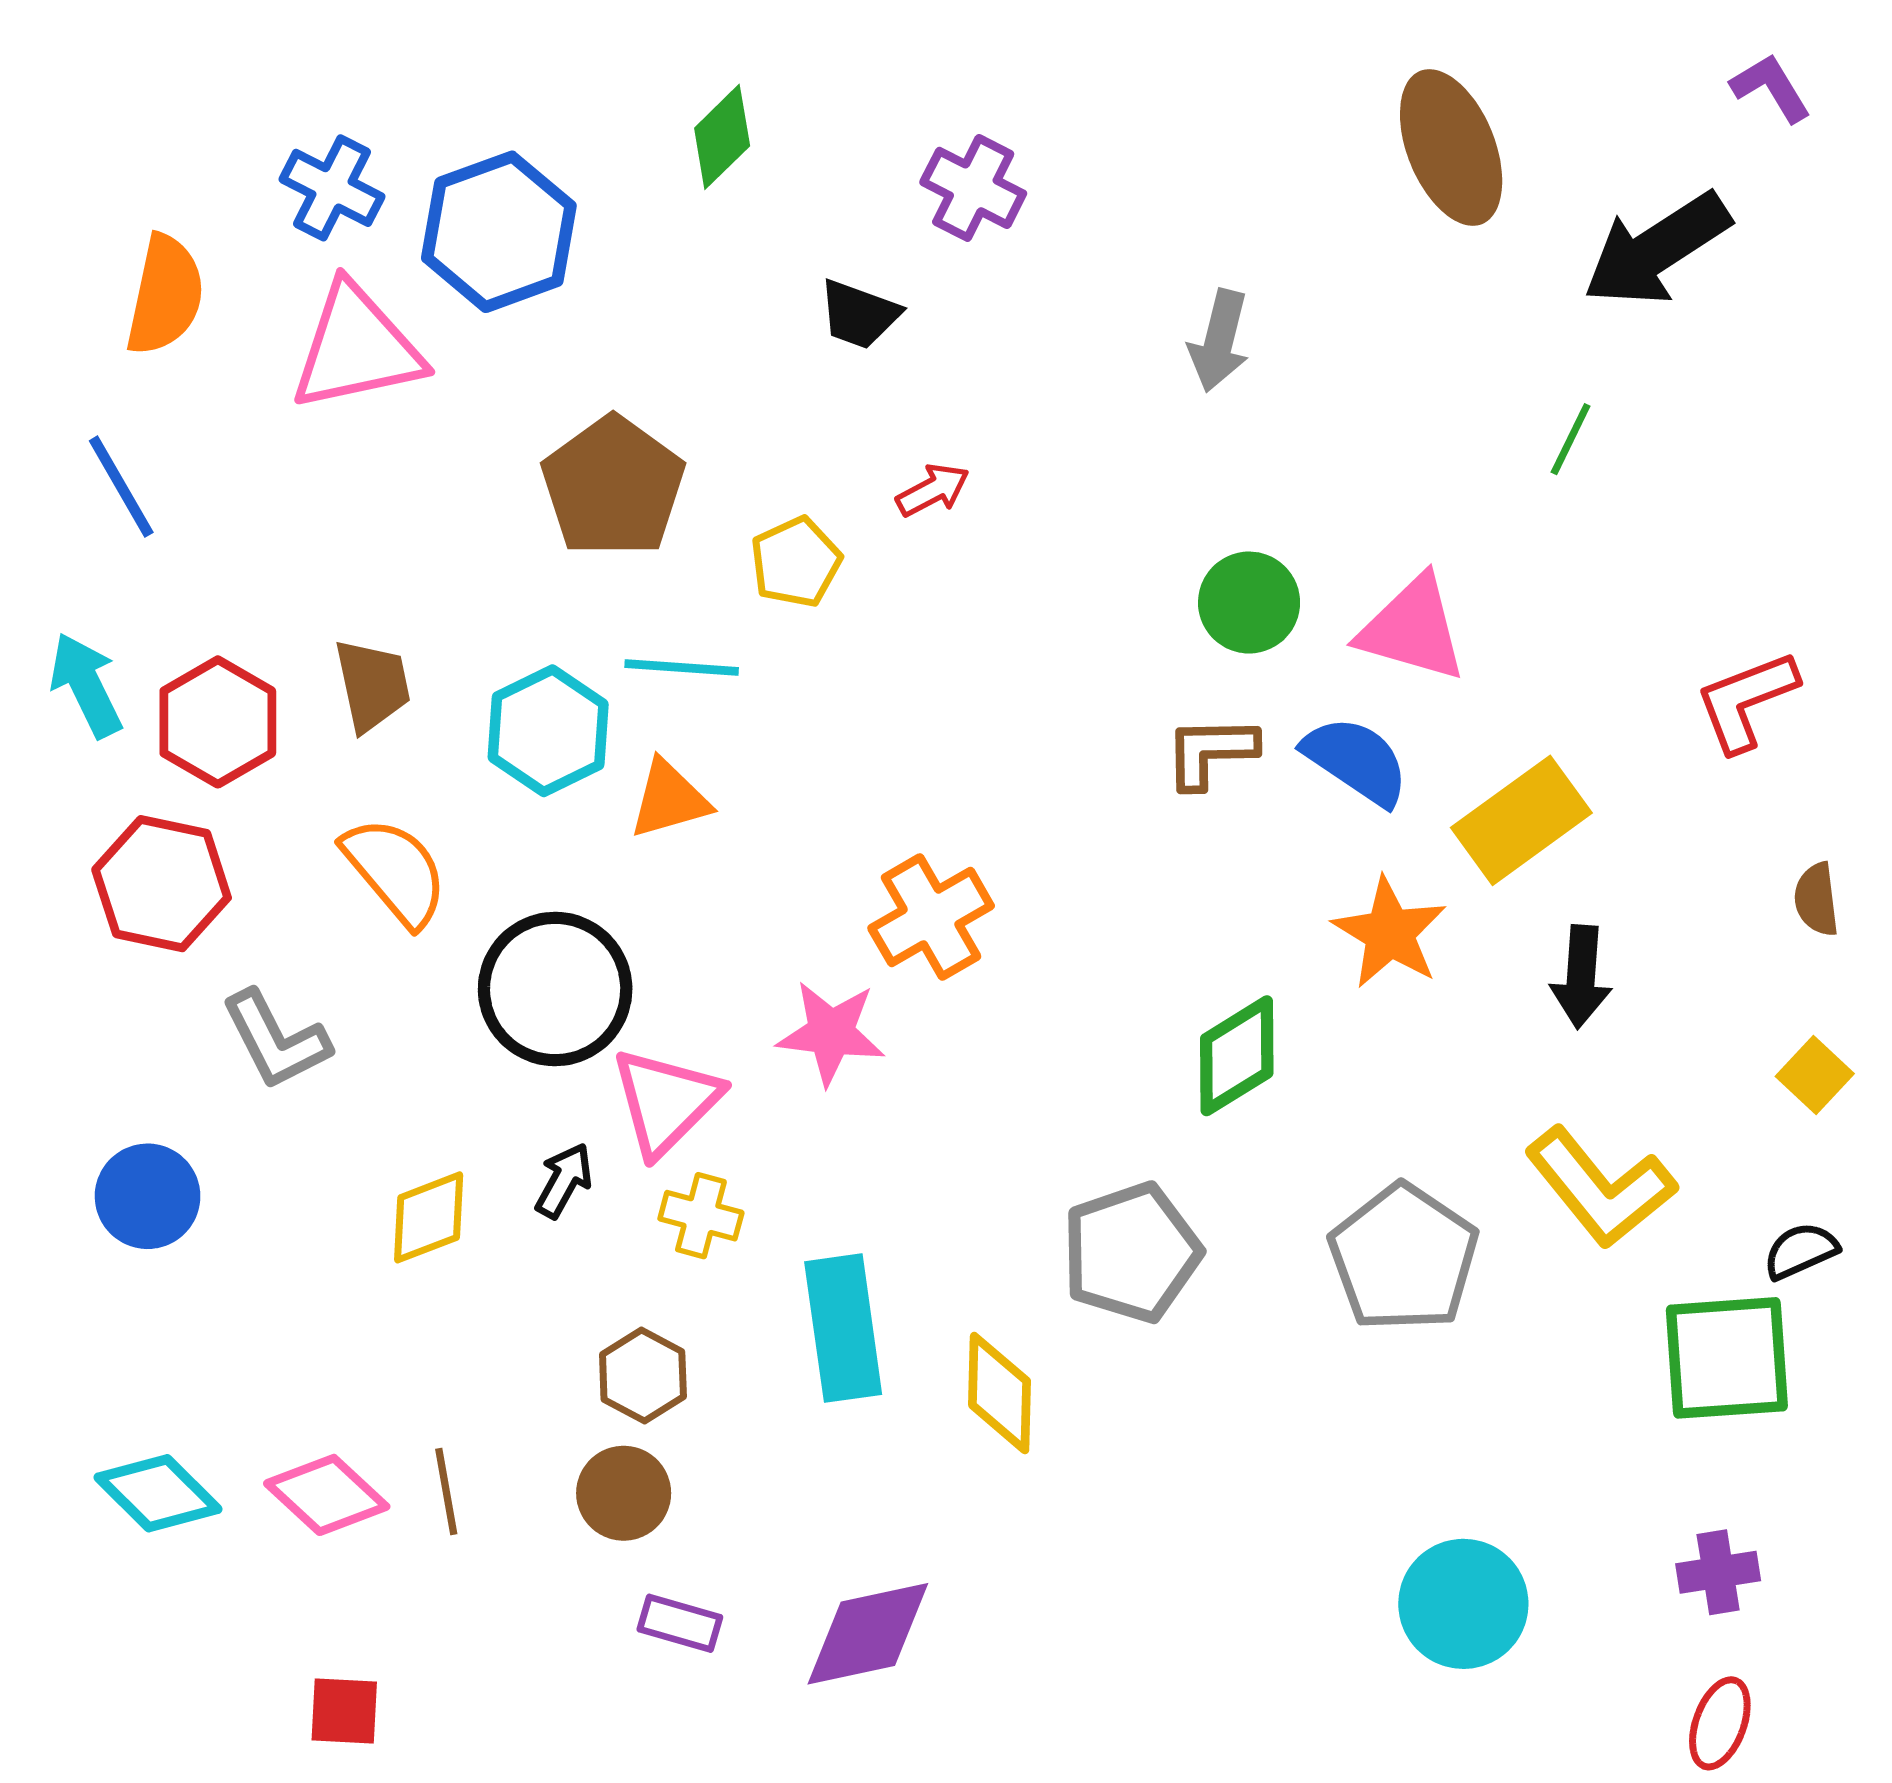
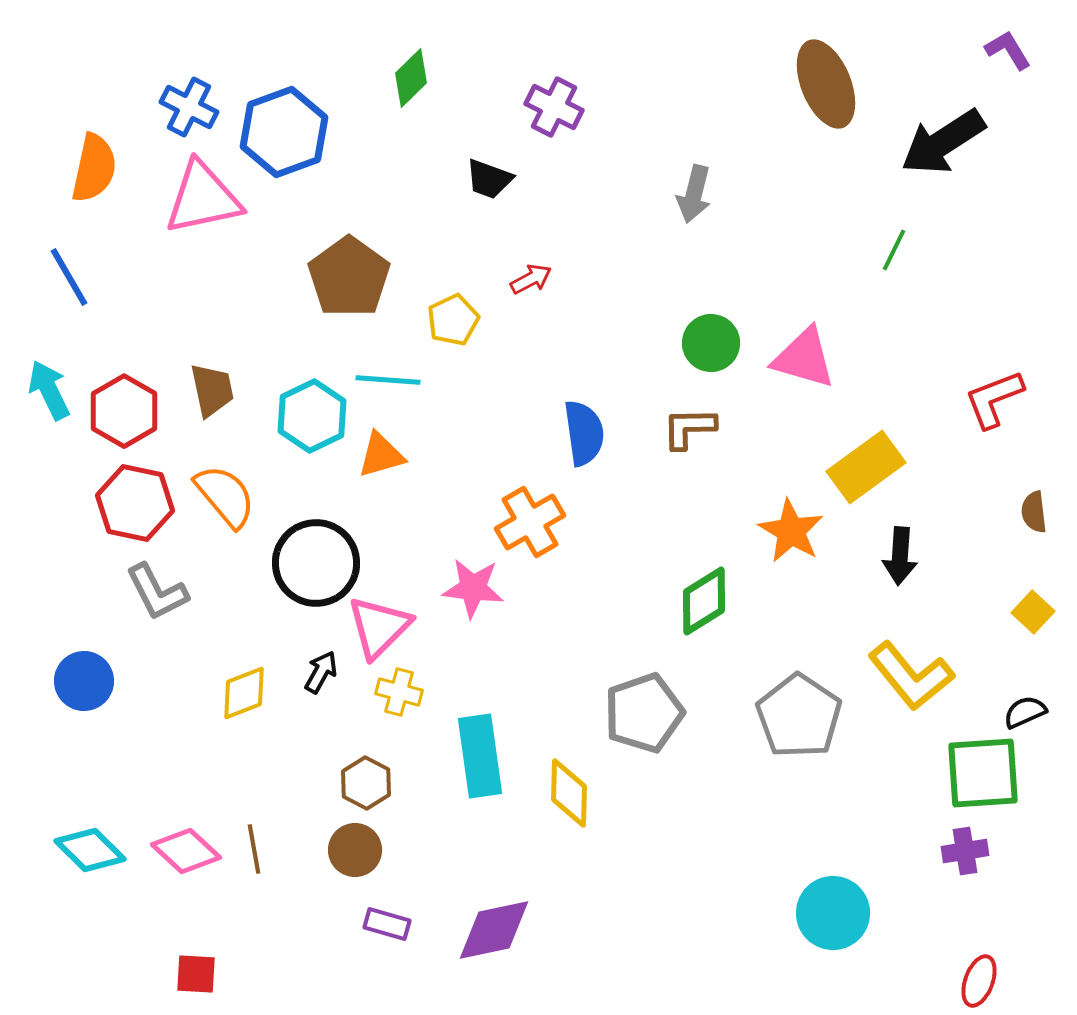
blue semicircle: (1356, 761) -> (584, 433), moved, turned 48
red hexagon: (162, 884) -> (135, 503), moved
purple cross: (1718, 1572) -> (965, 851), moved

